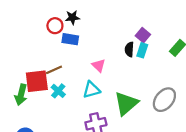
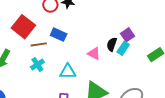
blue rectangle: (70, 39) -> (59, 35), moved
pink triangle: (99, 65) -> (94, 54), moved, turned -32
red square: (37, 81) -> (23, 27), moved, turned 30

